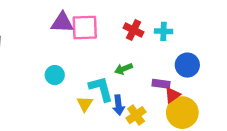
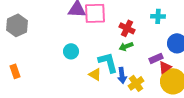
red cross: (134, 30) -> (127, 28), moved
purple rectangle: (161, 84) -> (156, 58), turned -32
yellow triangle: (85, 104) -> (95, 74), turned -32

